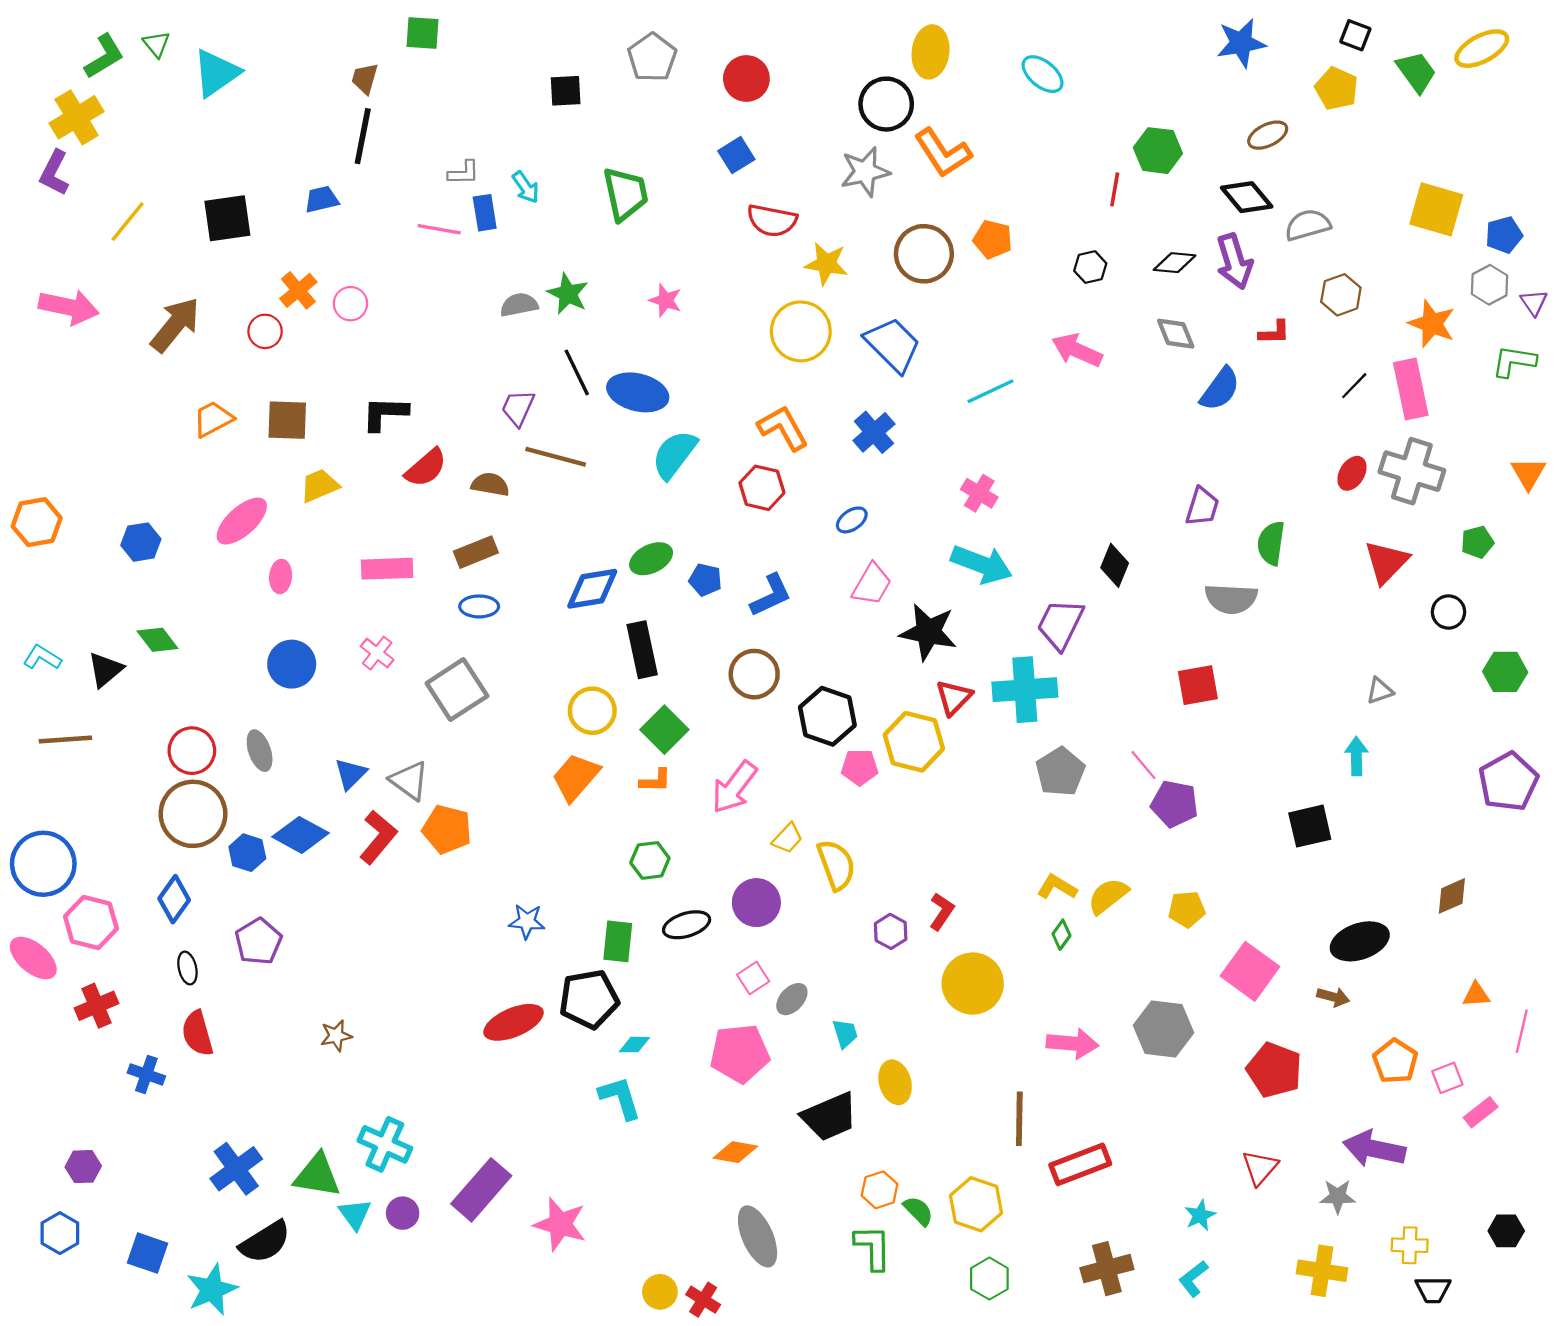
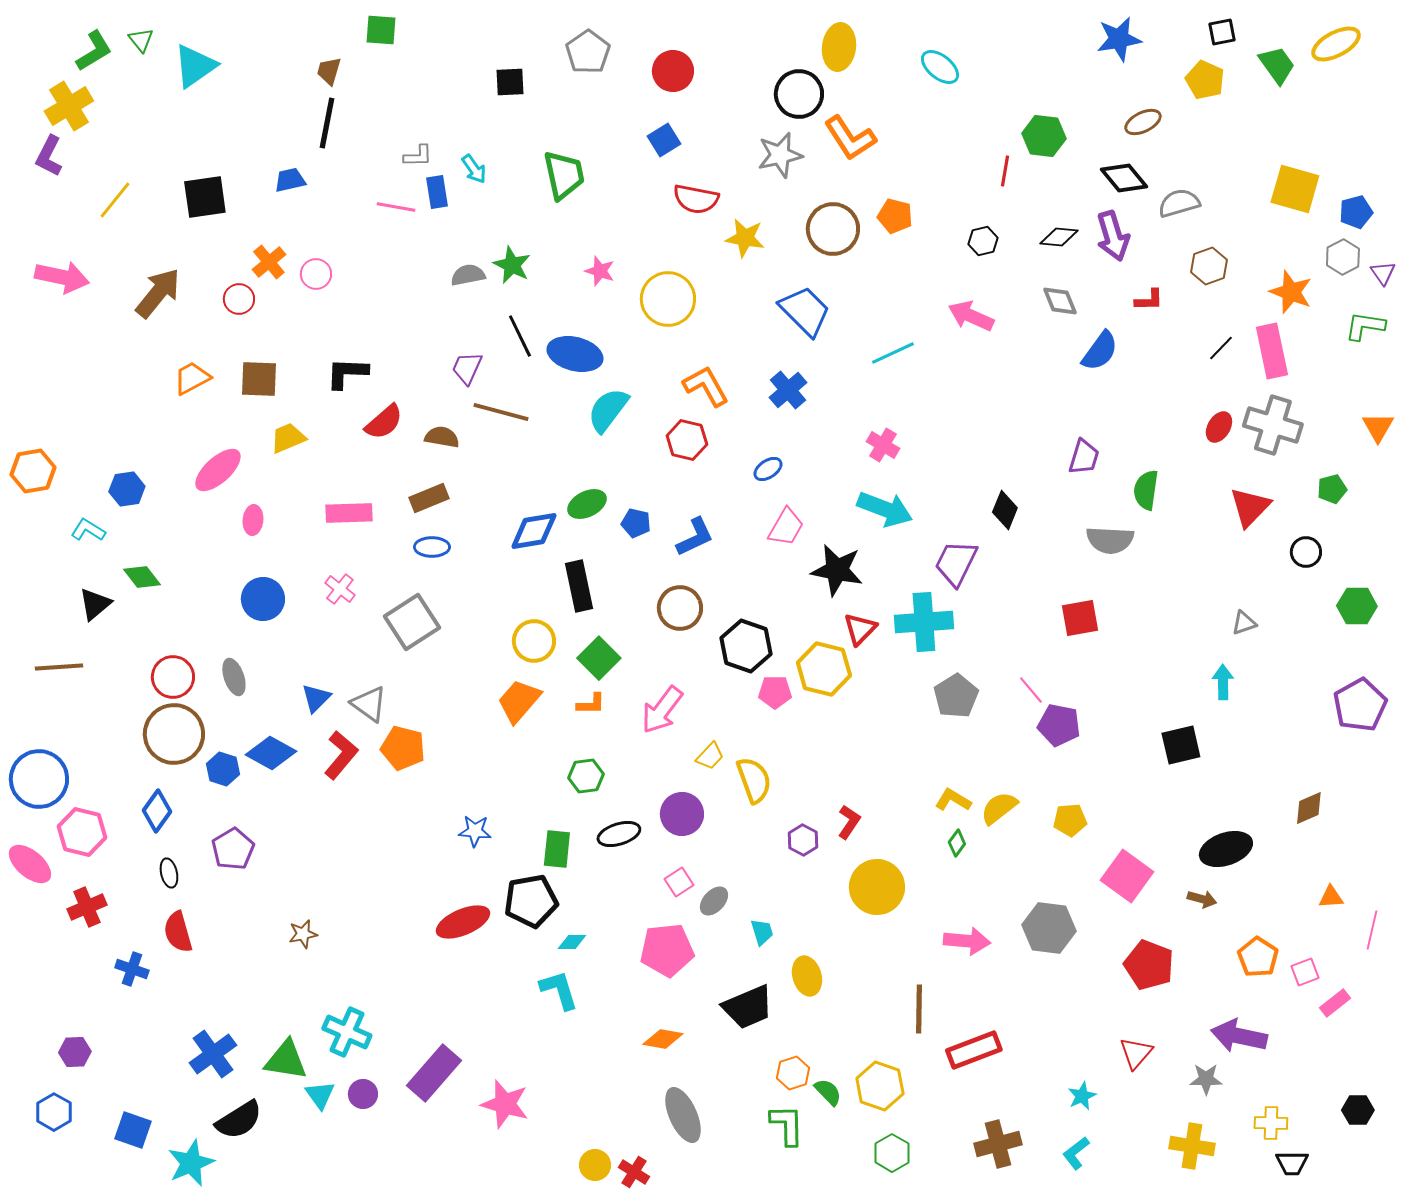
black square: (1355, 35) -> (1222, 32), turned -32
yellow circle: (801, 331) -> (668, 299), moved
cyan L-shape: (42, 657) -> (88, 530), moved

